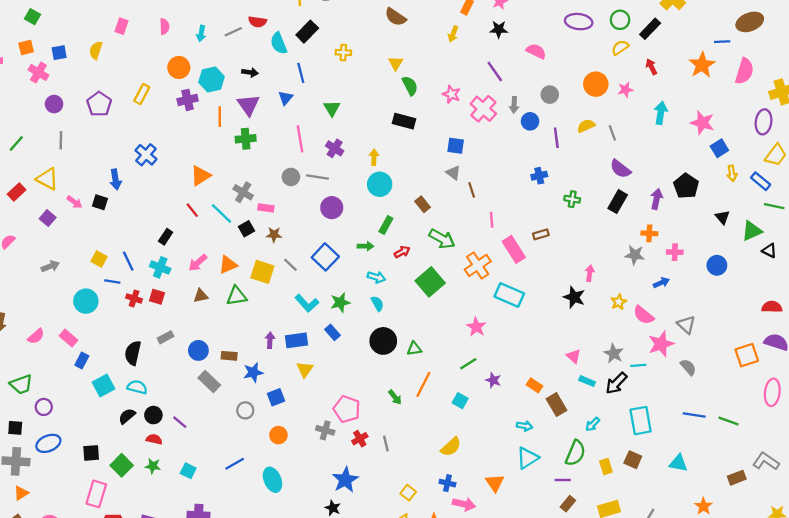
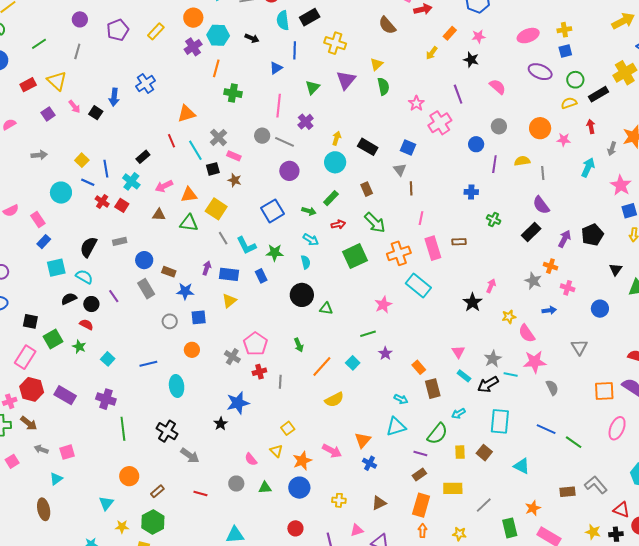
yellow cross: (343, 52) -> (335, 43), size x1.5
purple cross: (188, 100) -> (193, 47), turned -36
purple triangle: (248, 105) -> (346, 80), moved
gray arrow: (514, 105) -> (612, 149), moved
black rectangle: (404, 121) -> (368, 147), moved
gray line: (290, 265) -> (223, 238), moved
gray triangle: (686, 325) -> (579, 347), moved
orange line: (423, 384) -> (322, 367), moved
purple line: (180, 422) -> (114, 296), moved
blue cross: (447, 483) -> (370, 463), moved

